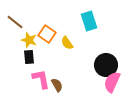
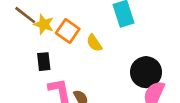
yellow star: (29, 40) -> (44, 24), moved

